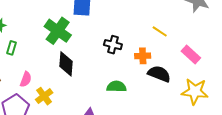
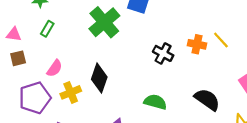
yellow line: (160, 31) -> (221, 40), moved
orange cross: (143, 56) -> (197, 44), moved
black diamond: (66, 64) -> (99, 78), moved

